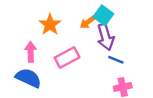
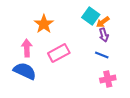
orange arrow: (87, 22) -> (103, 22), moved
purple arrow: (106, 37) -> (104, 35), moved, size x0.6

